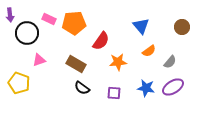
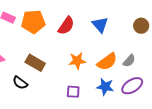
red semicircle: (101, 41) -> (66, 26), moved
orange semicircle: (149, 51) -> (107, 62), moved, size x1.5
black semicircle: (82, 88) -> (20, 83), moved

